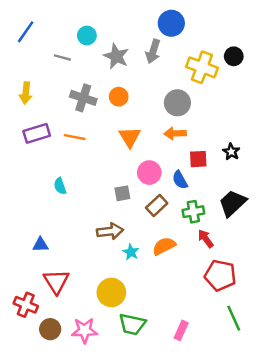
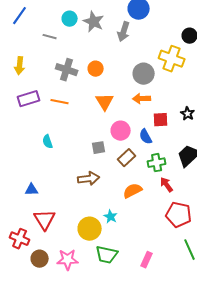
gray star: (116, 56) -> (94, 22), moved
yellow cross: (202, 67) -> (172, 59), moved
cyan star: (131, 252) -> (111, 217), moved

